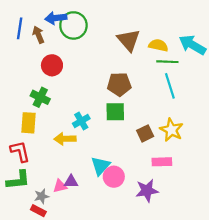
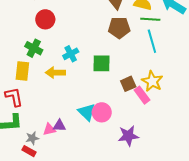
brown pentagon: (119, 84) -> (119, 28), moved
cyan cross: (81, 121) -> (71, 54), moved
yellow arrow: (65, 139) -> (55, 73), moved
pink rectangle: (162, 162) -> (142, 95), moved, turned 54
cyan triangle: (100, 166) -> (87, 112), turned -30
pink circle: (114, 177) -> (102, 112), moved

